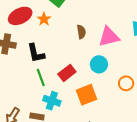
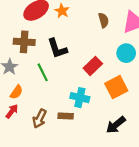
green line: (41, 77) -> (43, 72), moved

